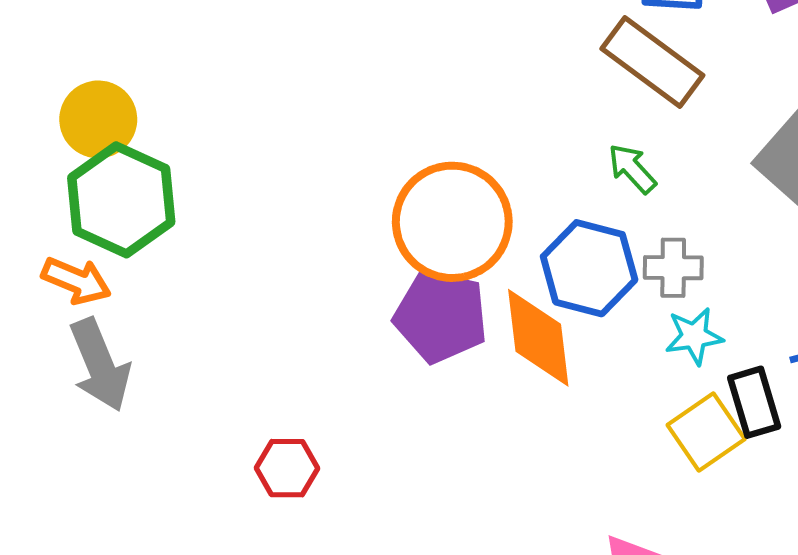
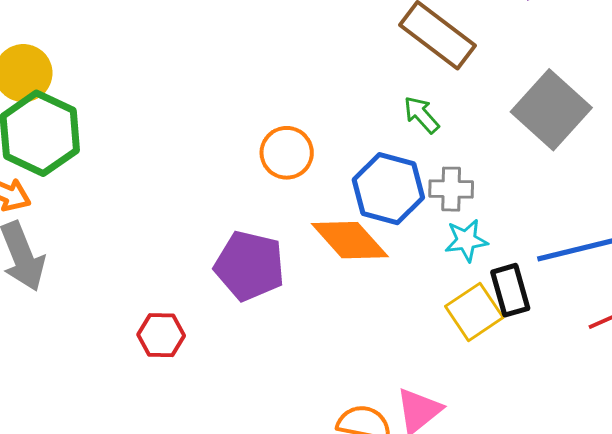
orange circle: (452, 222) -> (287, 153), size x0.6
purple pentagon: (441, 316) -> (250, 266), moved
orange diamond: (538, 338) -> (350, 240), turned -36

